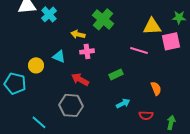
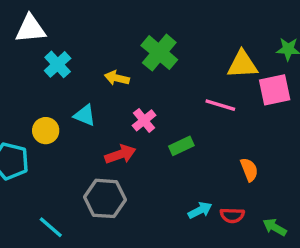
cyan cross: (49, 14) -> (58, 64), moved
pink cross: (87, 51) -> (144, 120), moved, turned -32
red arrow: (80, 79) -> (120, 154), turned 132
cyan arrow: (123, 103) -> (200, 210), moved
green arrow: (171, 122) -> (275, 227), turned -72

